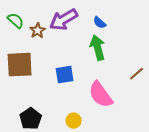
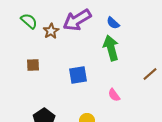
brown square: (20, 65) -> (33, 65), size x0.5
pink semicircle: (101, 95) -> (114, 95), size x0.5

